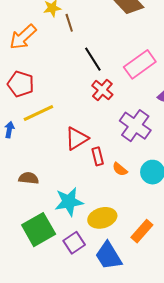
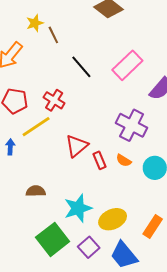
red cross: (102, 90) -> (54, 100), moved
orange semicircle: (120, 169) -> (124, 160), moved

